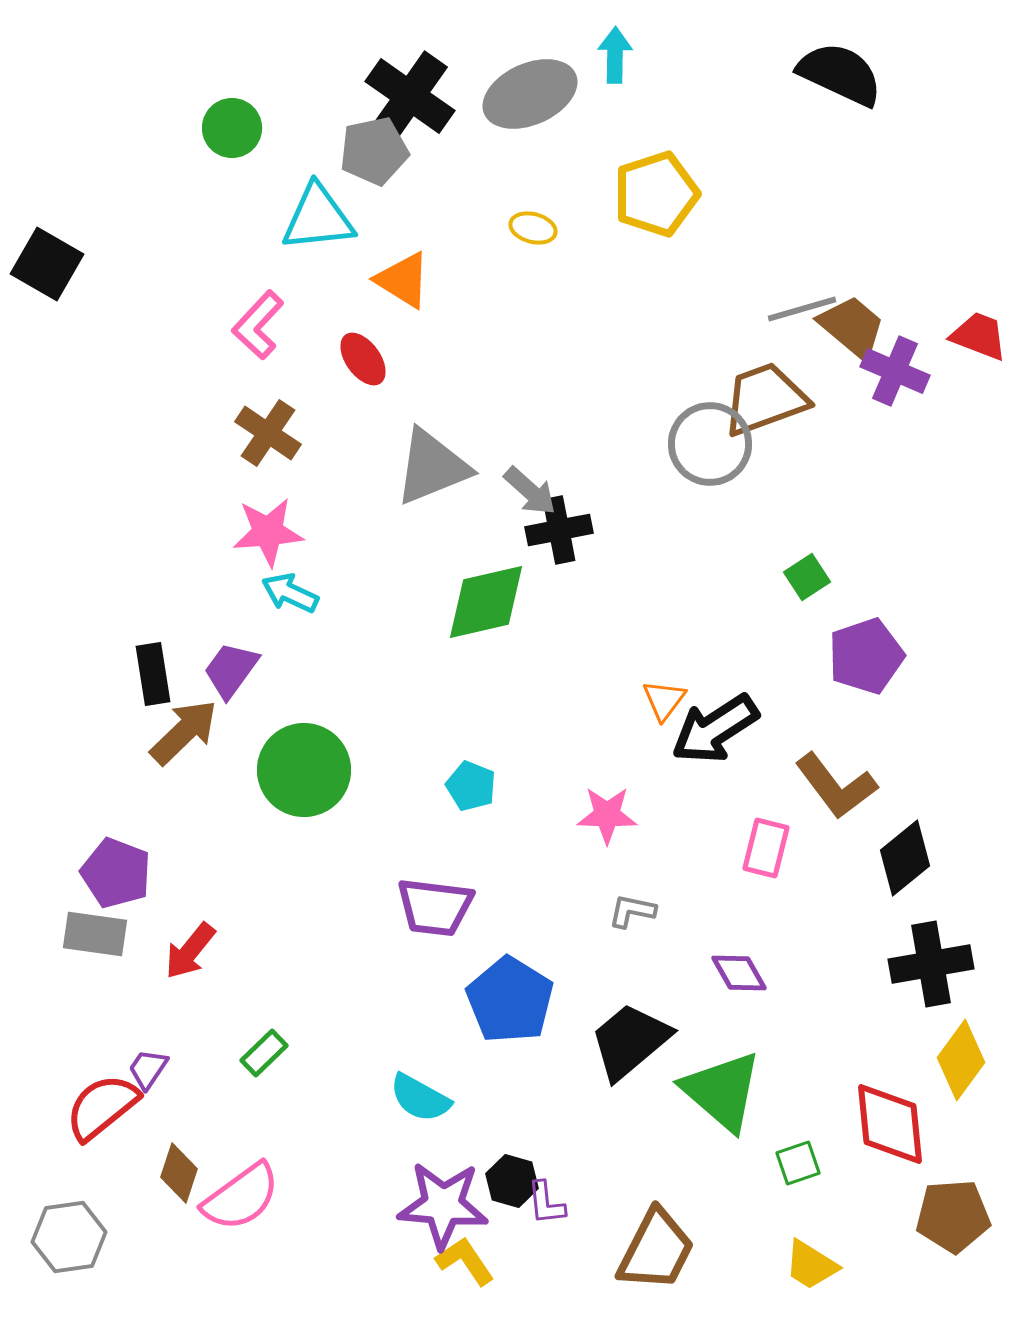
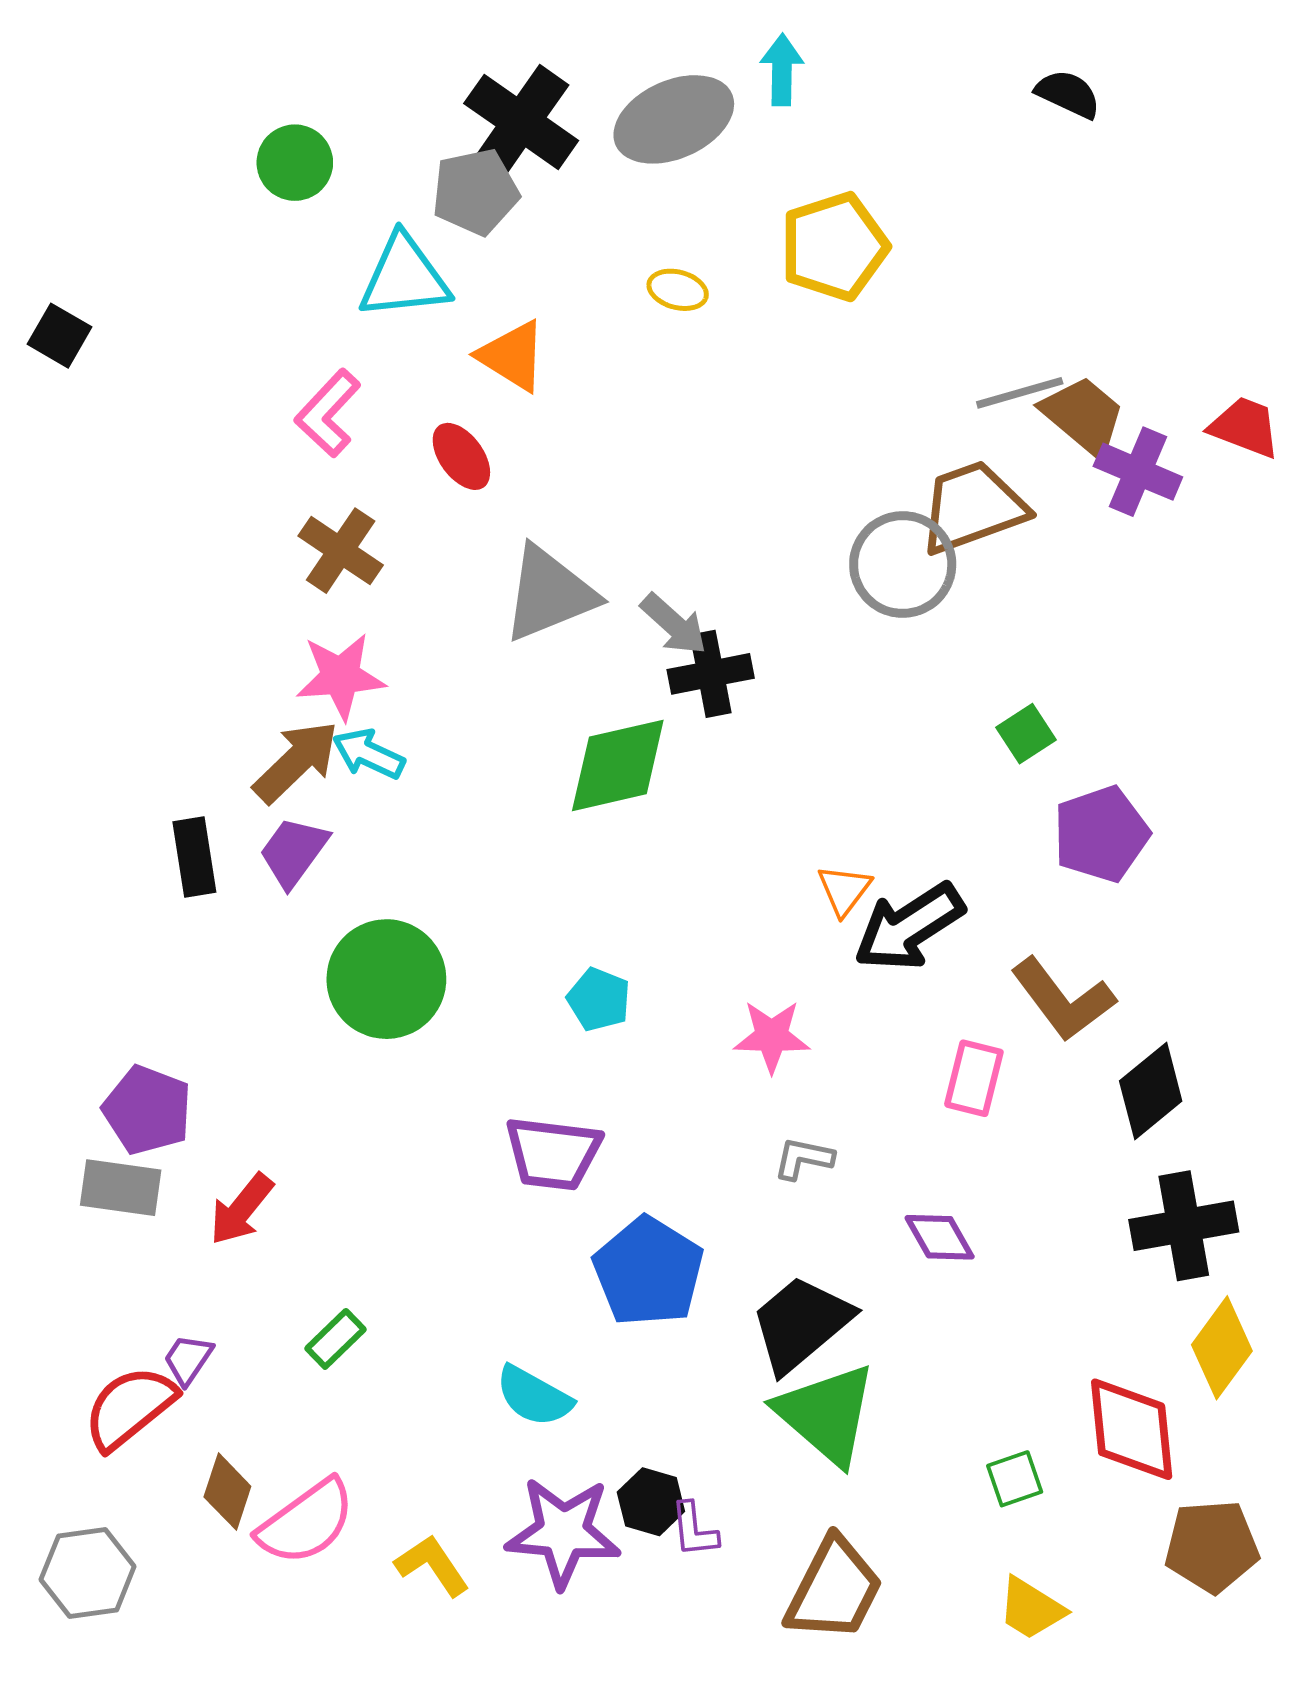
black semicircle: (840, 74) -> (1068, 94), size x0.6
black square: (47, 264) -> (60, 336), size x0.7
brown arrow: (184, 732) -> (296, 762), moved
green triangle: (722, 1091) -> (826, 1414), moved
yellow L-shape: (465, 1261) -> (432, 1565), moved

